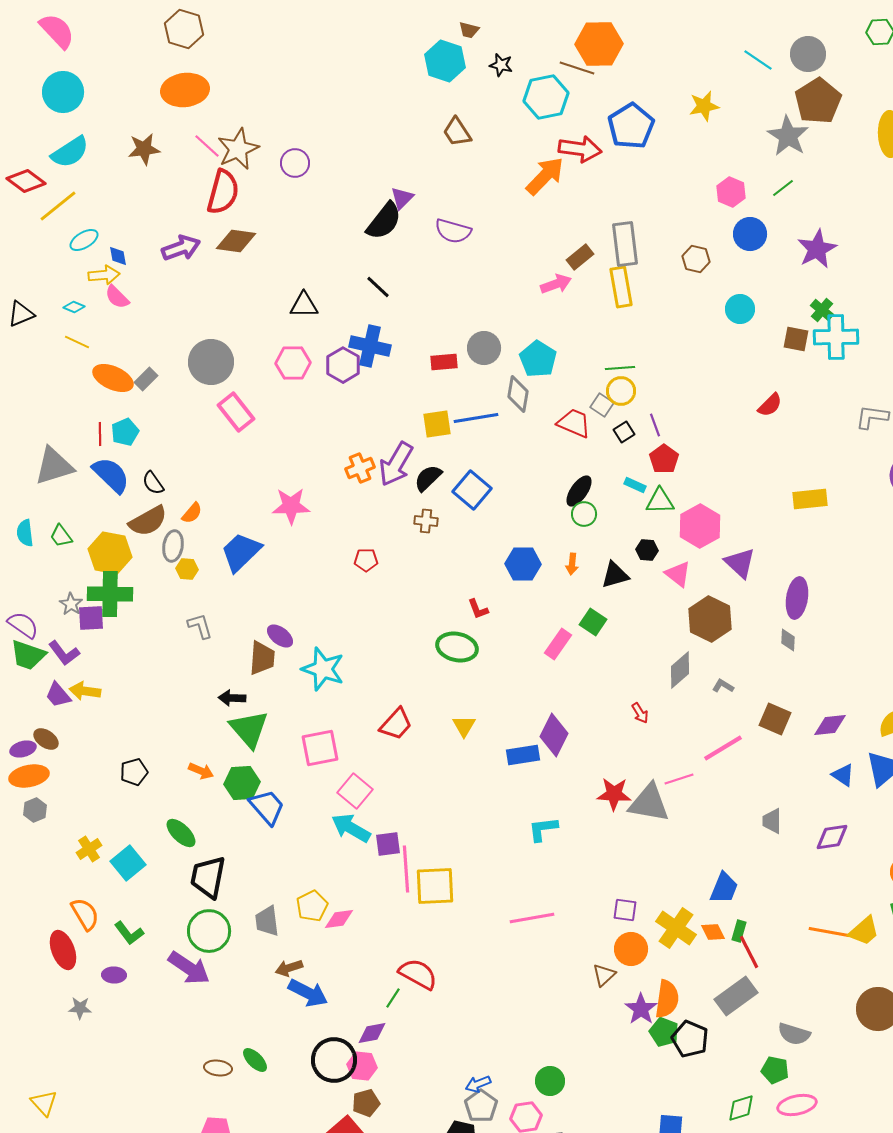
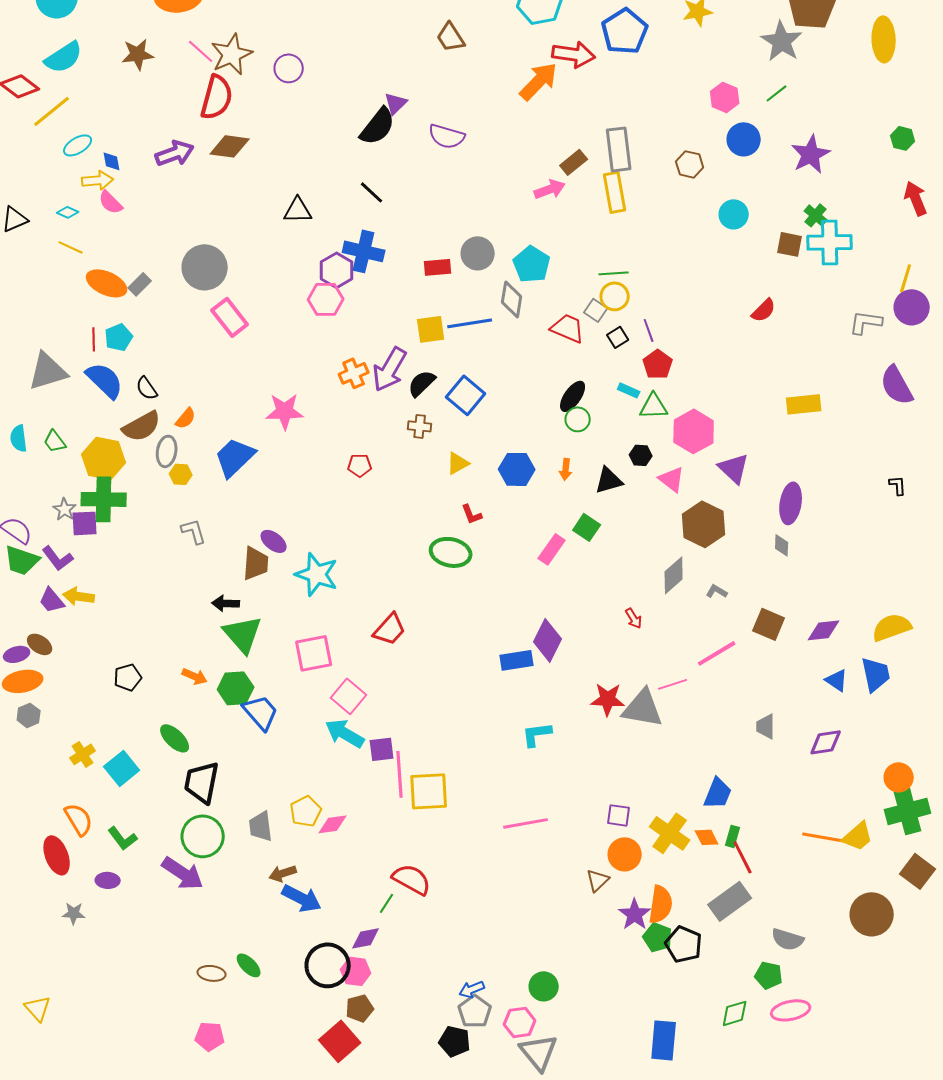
pink hexagon: (293, 363) -> (326, 299), moved
yellow triangle: (464, 726) -> (458, 463), moved, turned 30

